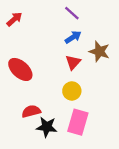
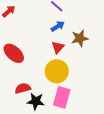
brown star: (99, 51) -> (80, 38), turned -30
yellow circle: (72, 91) -> (57, 71), size x1.5

